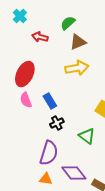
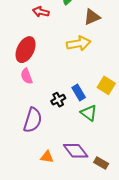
brown triangle: (78, 42) -> (92, 17), moved
blue rectangle: (50, 101) -> (79, 93), moved
purple semicircle: (49, 153) -> (33, 120), moved

